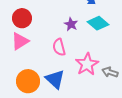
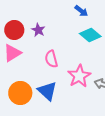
purple star: (71, 24) -> (38, 30), moved

